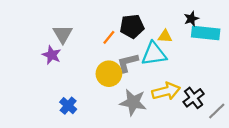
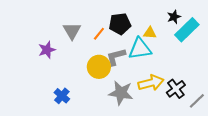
cyan rectangle: (206, 33) -> (187, 30), turned -50
gray triangle: (63, 34) -> (72, 31), moved
purple star: (52, 55) -> (47, 50), turned 30

